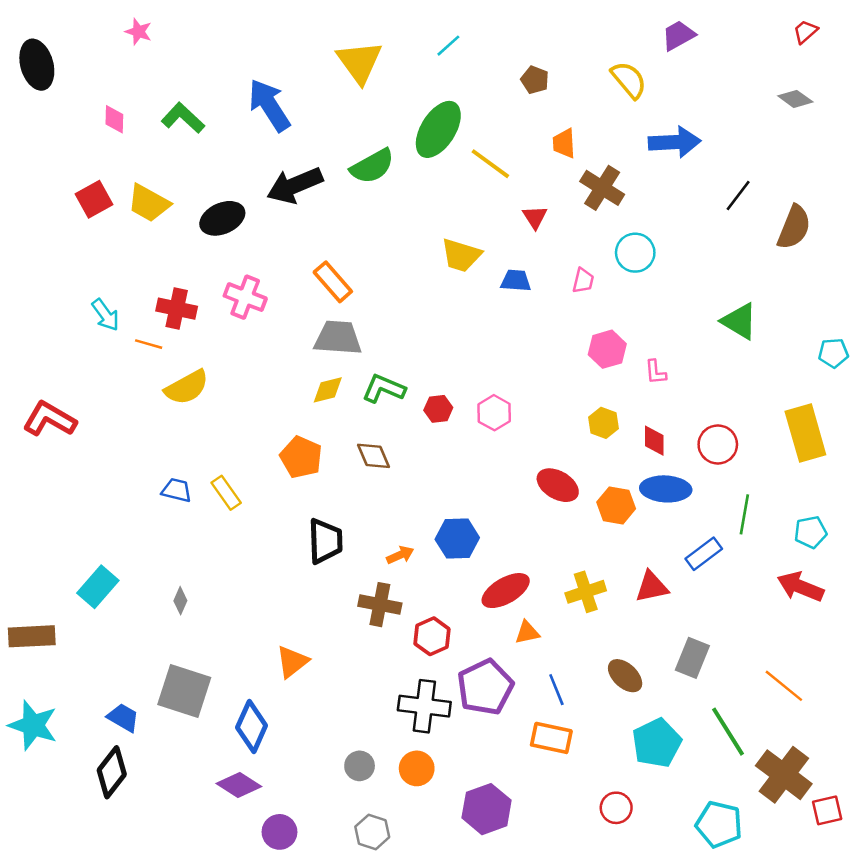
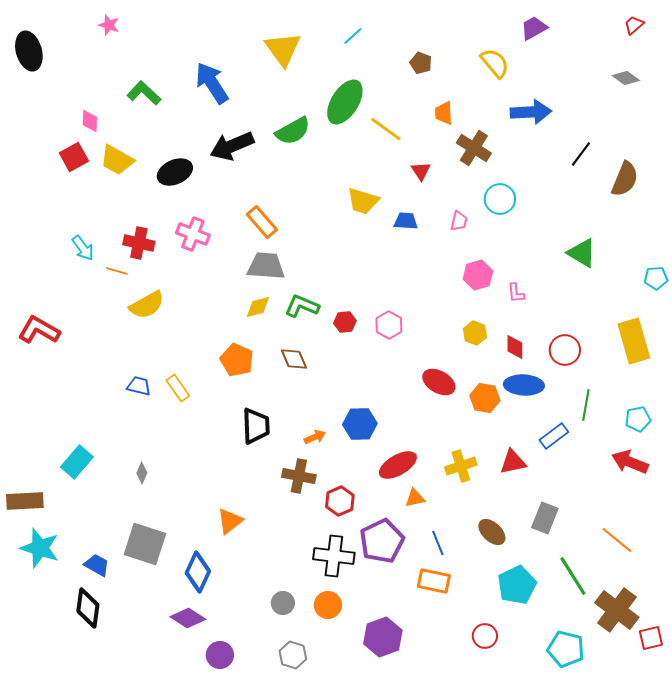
pink diamond: (114, 119) -> (90, 121), moved
cyan star: (33, 725) -> (40, 548), moved
black diamond: (112, 772) -> (88, 608), turned -30

